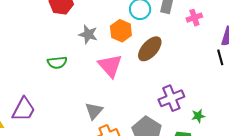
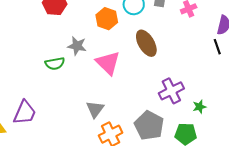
orange hexagon: (121, 31) -> (107, 19), moved
gray star: (88, 34) -> (77, 46), moved
brown ellipse: (150, 49) -> (146, 43), turned -68

